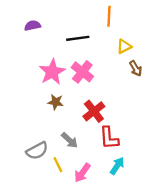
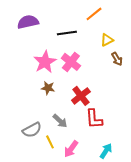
orange line: (109, 16) -> (94, 14), turned 48
purple semicircle: (32, 26) -> (28, 22), size x1.5
cyan arrow: (117, 166) -> (106, 151), moved

